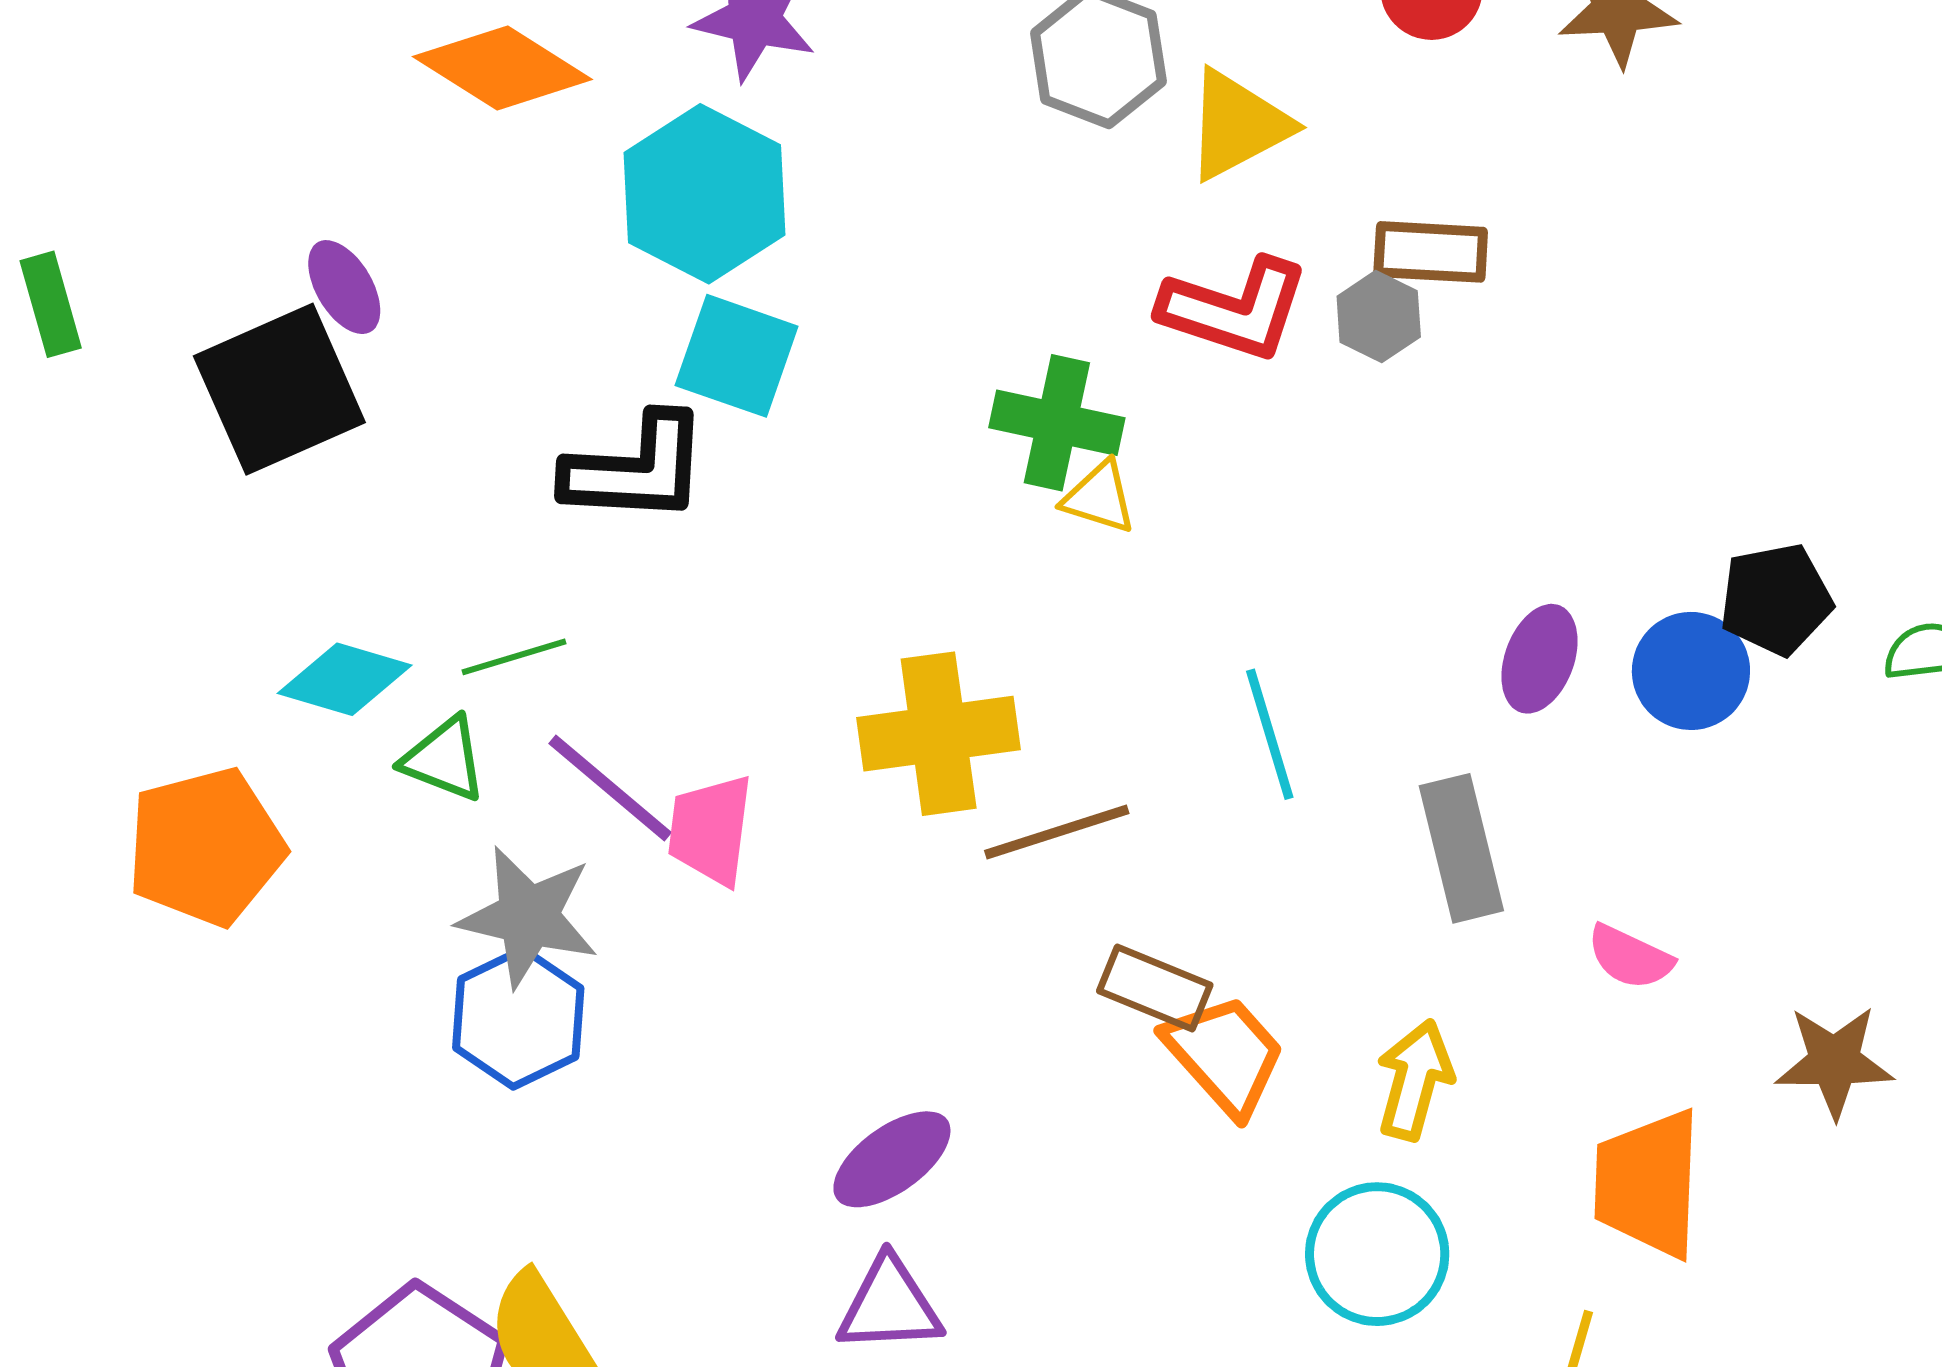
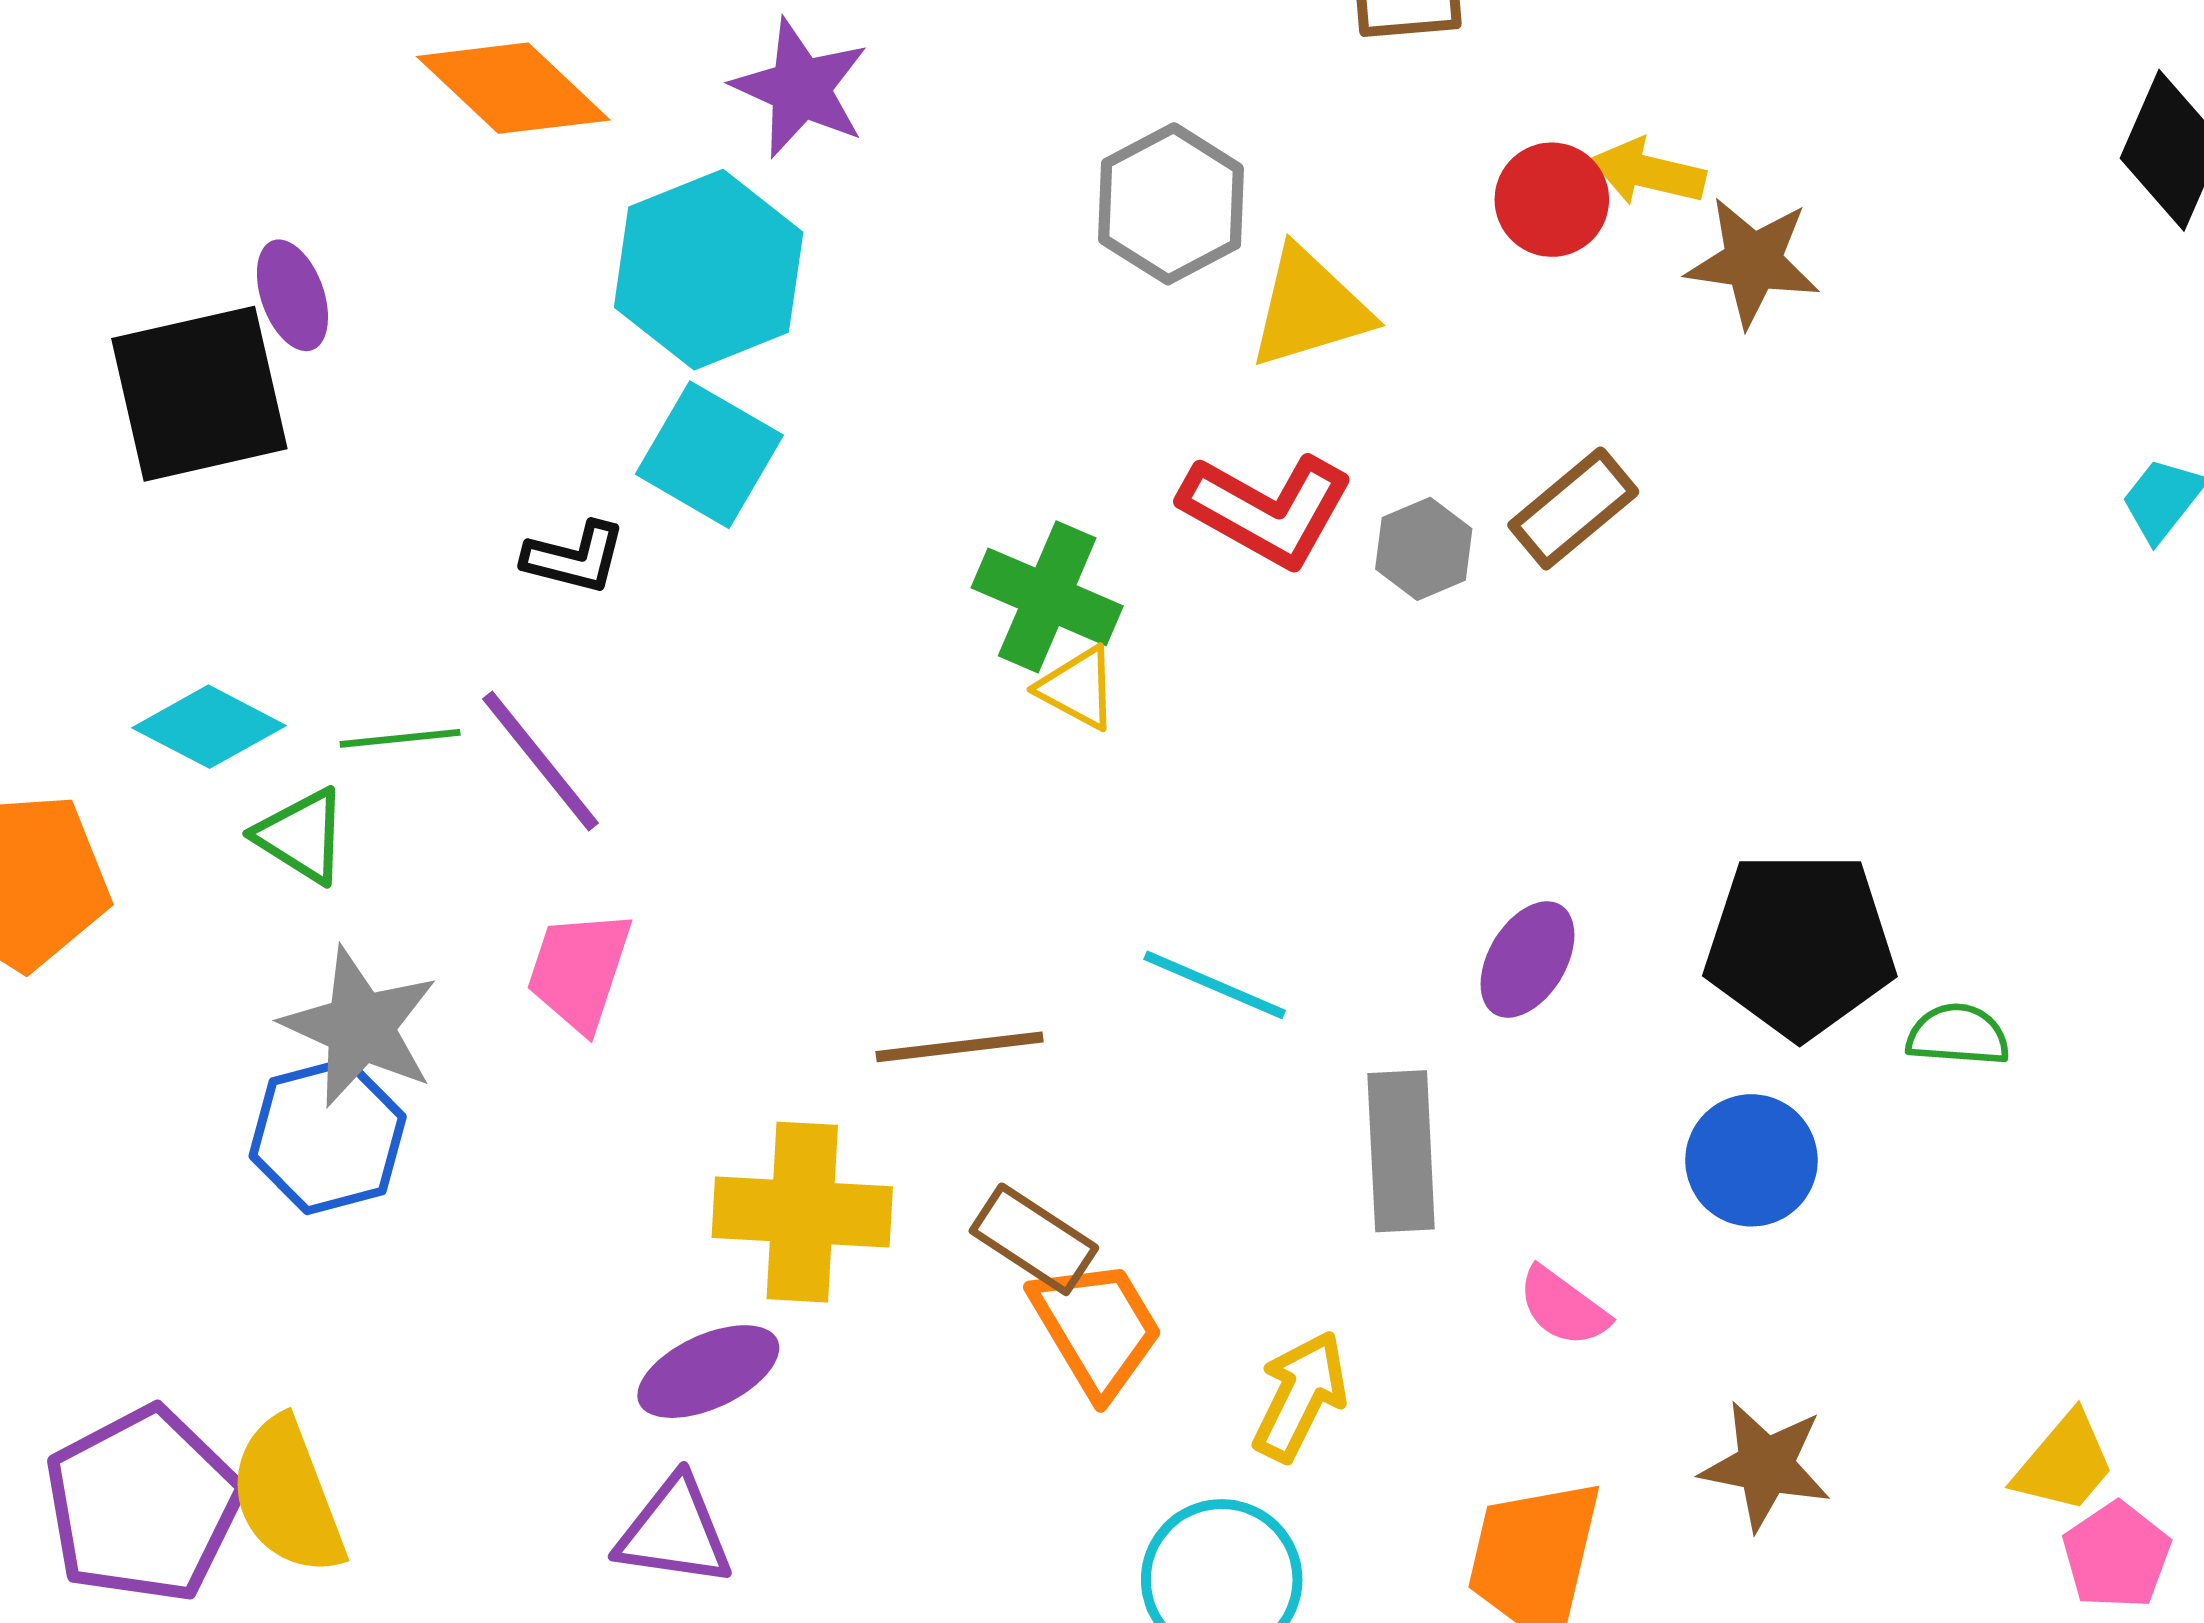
brown rectangle: (1431, 252) -> (1573, 508), moved, turned -54
black L-shape: (636, 469) -> (575, 558), size x0.6
black pentagon: (1776, 599) -> (1800, 945), size x1.5
blue circle: (1691, 671) -> (1751, 1160), moved
yellow cross: (939, 734) -> (802, 1212), moved
cyan line: (1270, 734) -> (1215, 985), turned -61
purple line: (610, 788) -> (540, 761), moved

